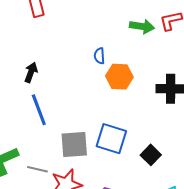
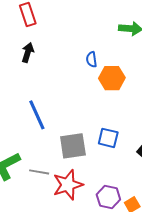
black arrow: (31, 72) -> (28, 53), moved
blue square: (111, 139) -> (108, 138), size x0.7

